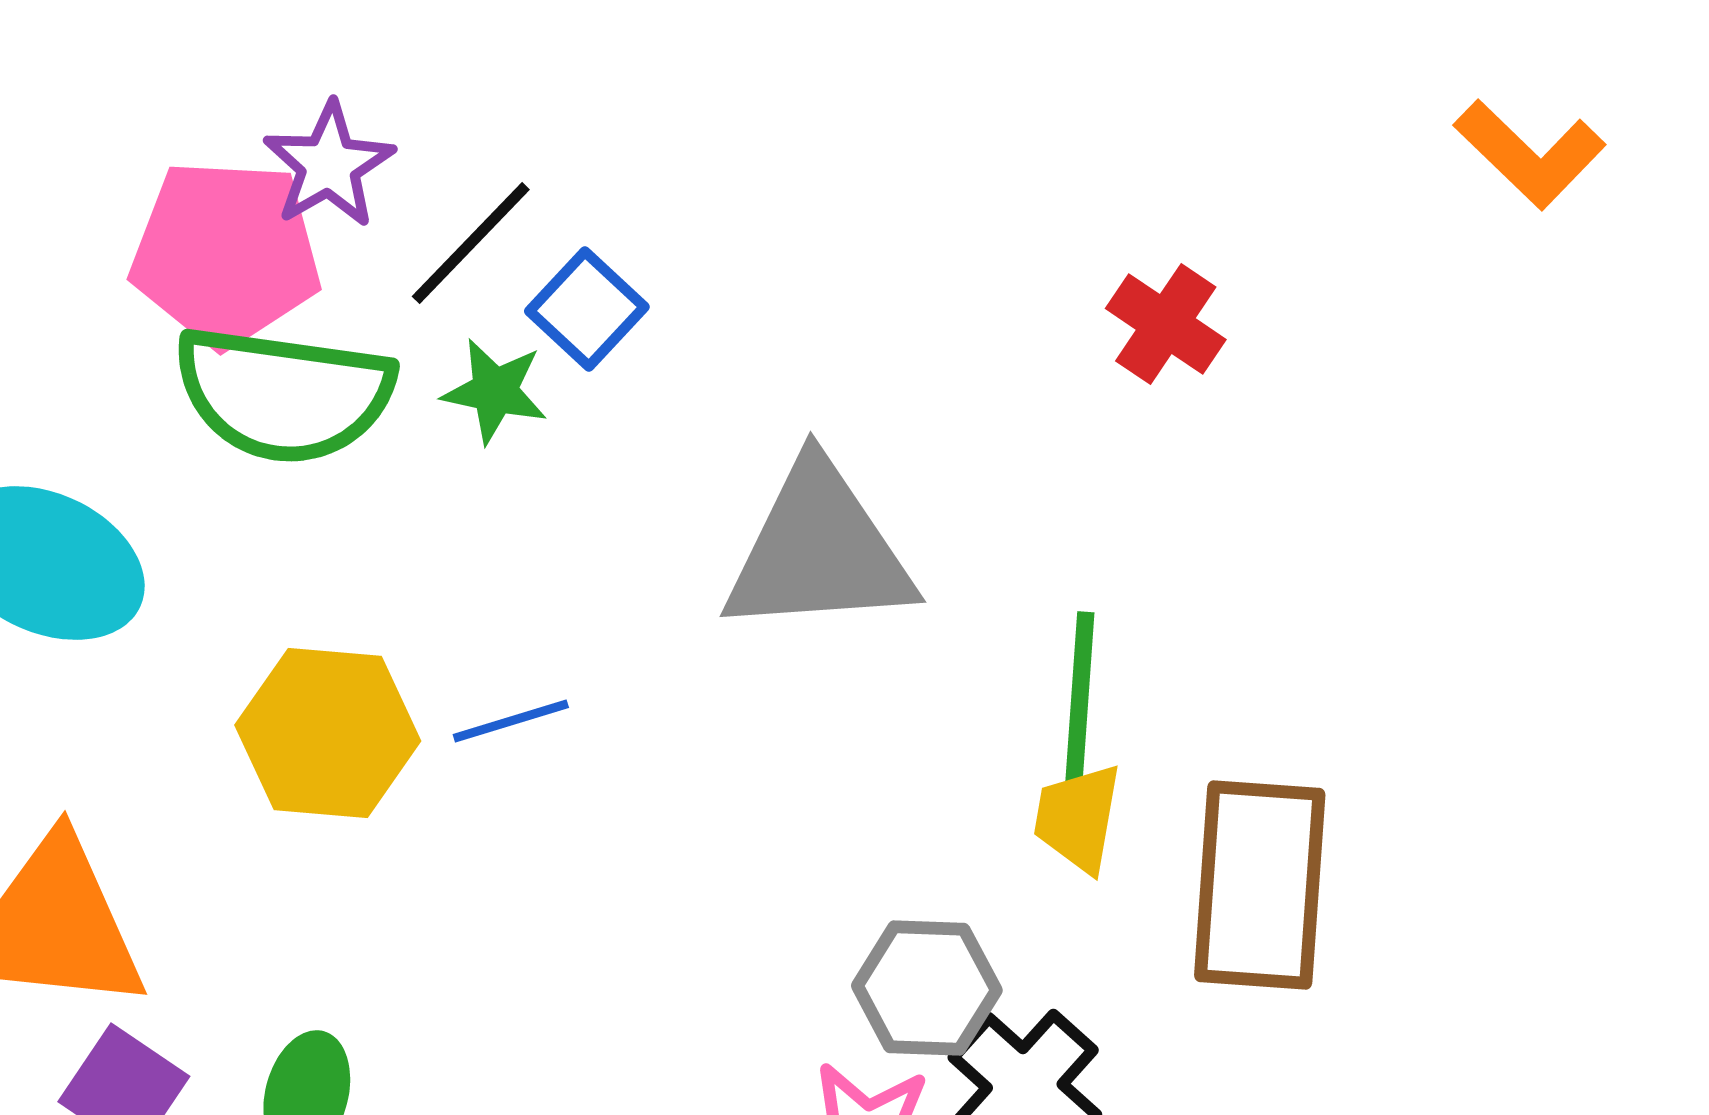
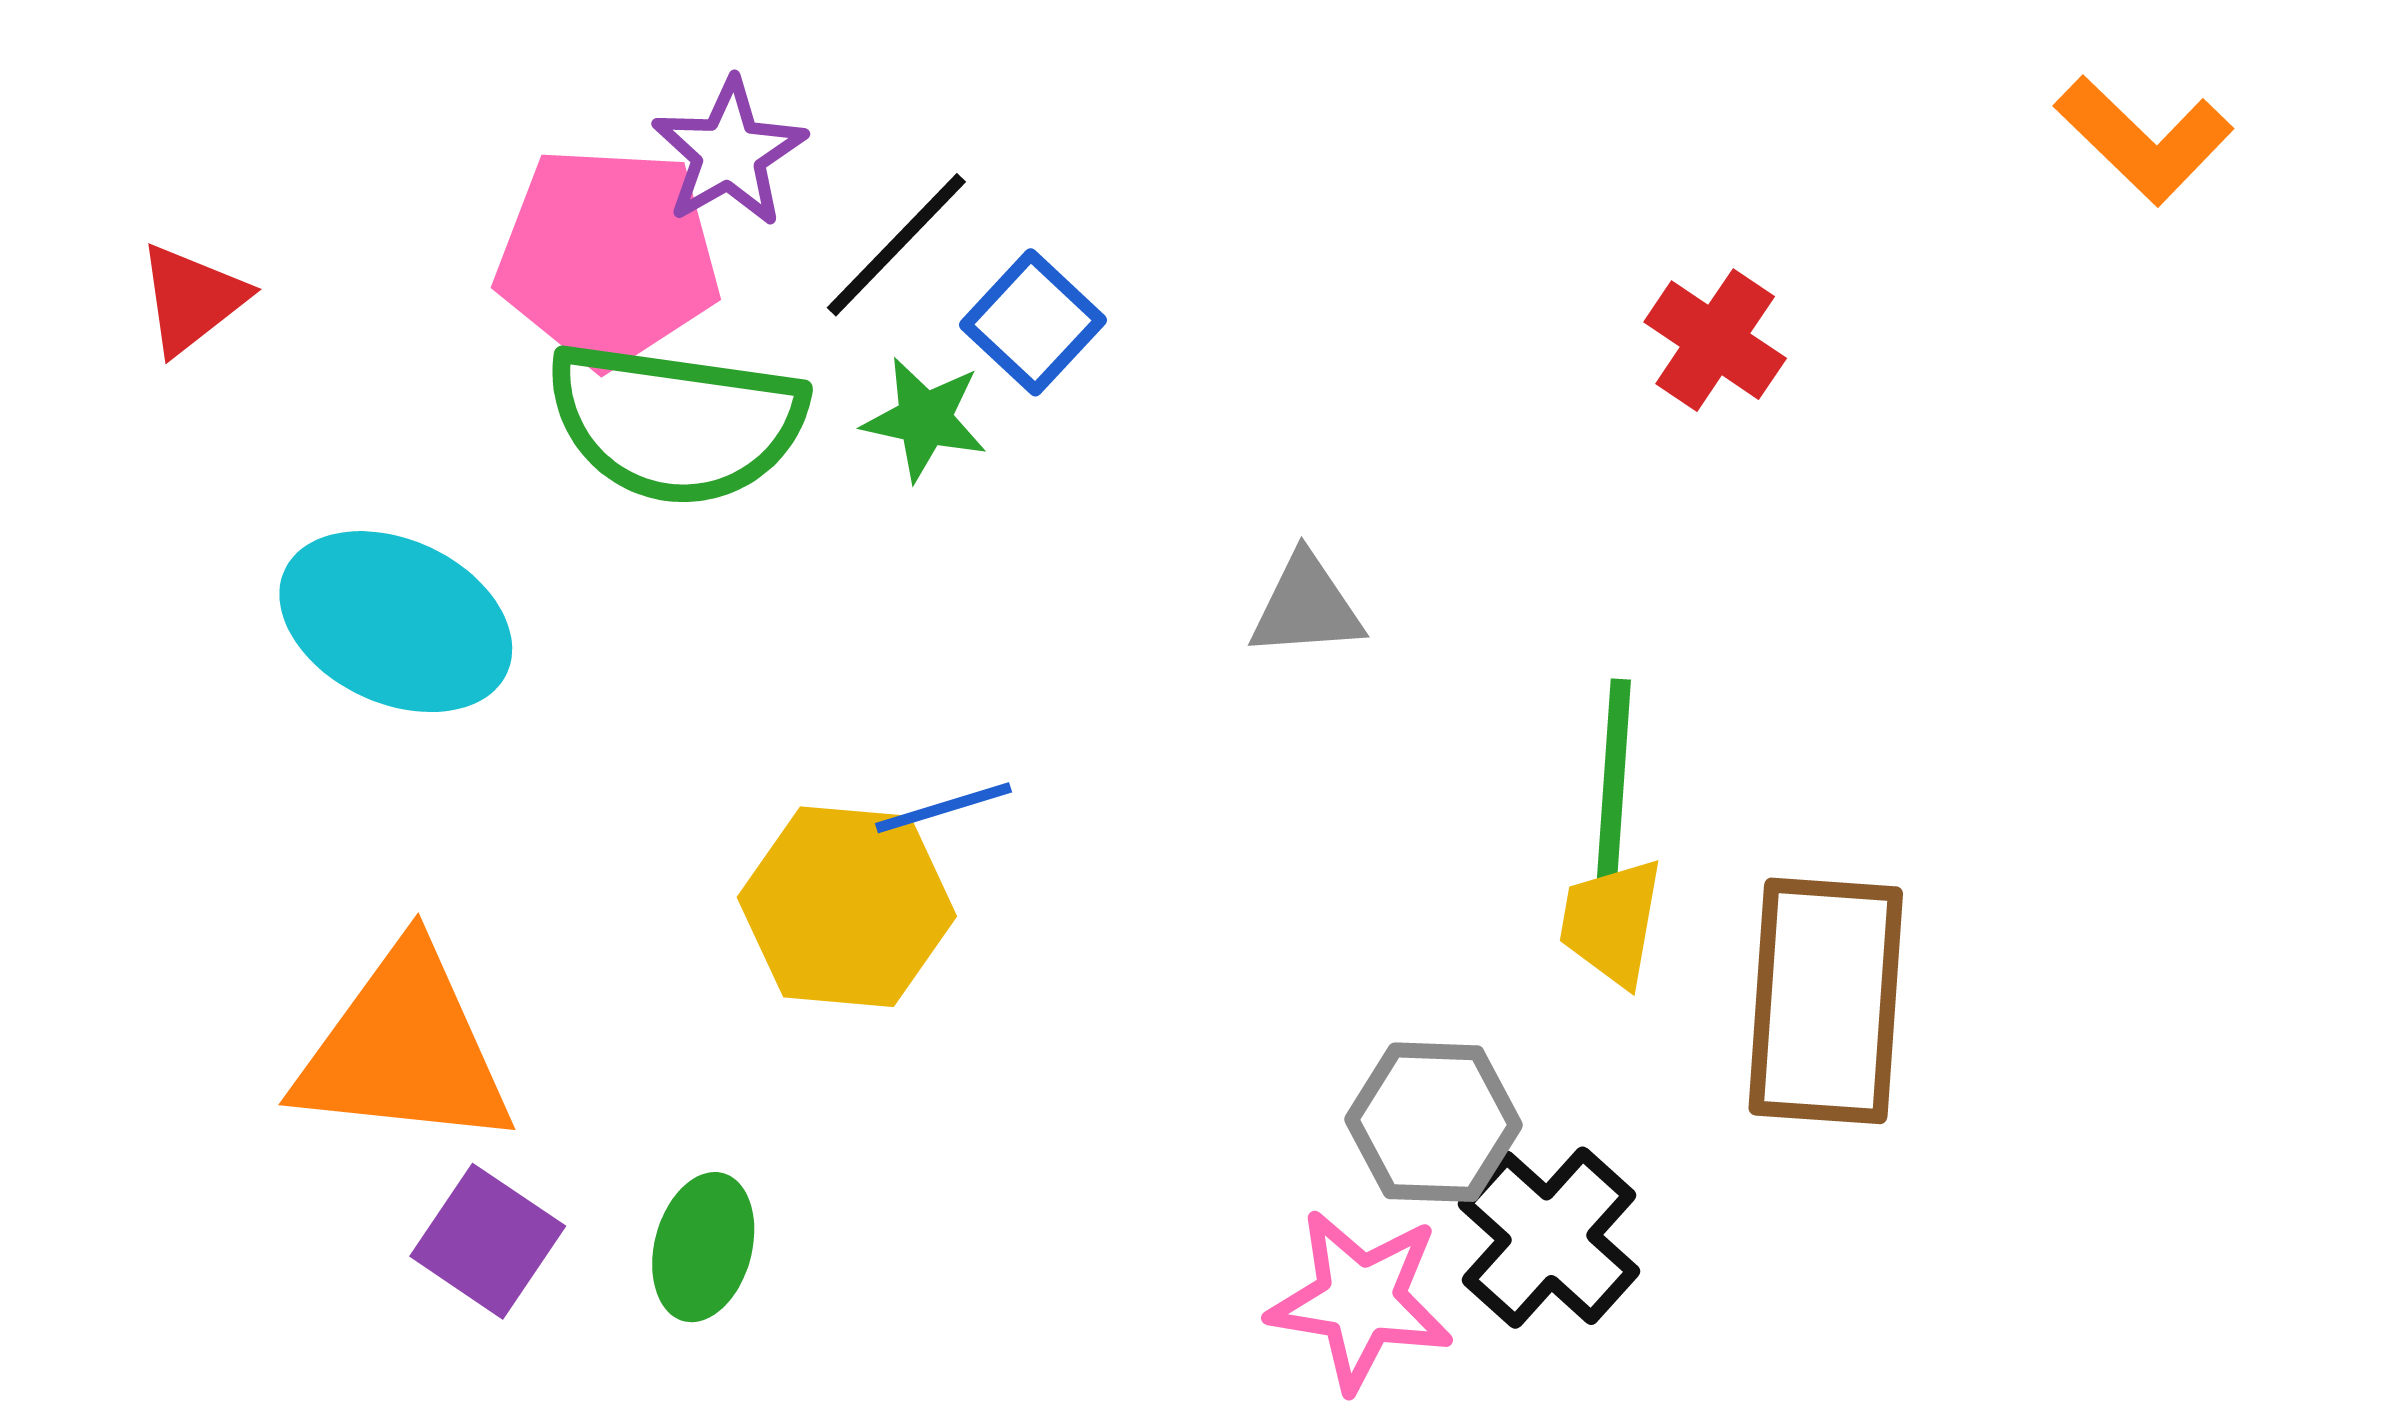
gray triangle: (819, 550) -> (1306, 606), size x0.5
yellow hexagon: (328, 733) -> (847, 907), moved

